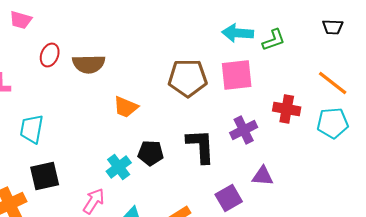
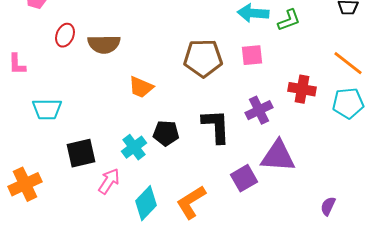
pink square: (237, 75) -> (252, 55), size x0.7
cyan trapezoid: (32, 129) -> (47, 109), turned -100
black square: (45, 176) -> (81, 153), moved
purple triangle: (263, 176) -> (278, 156), size x1.6

